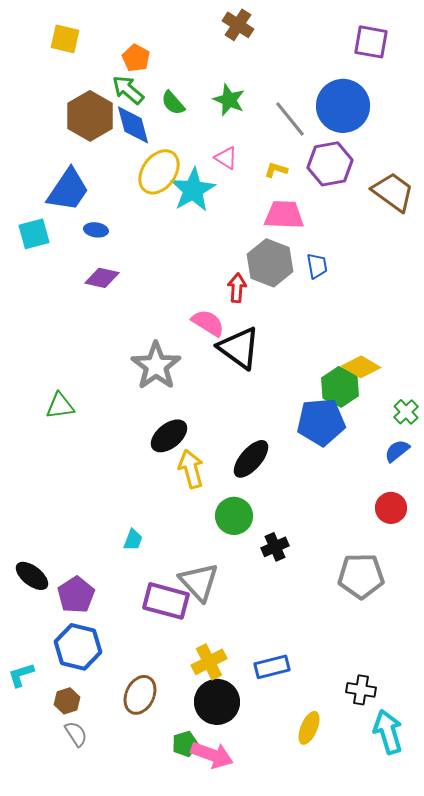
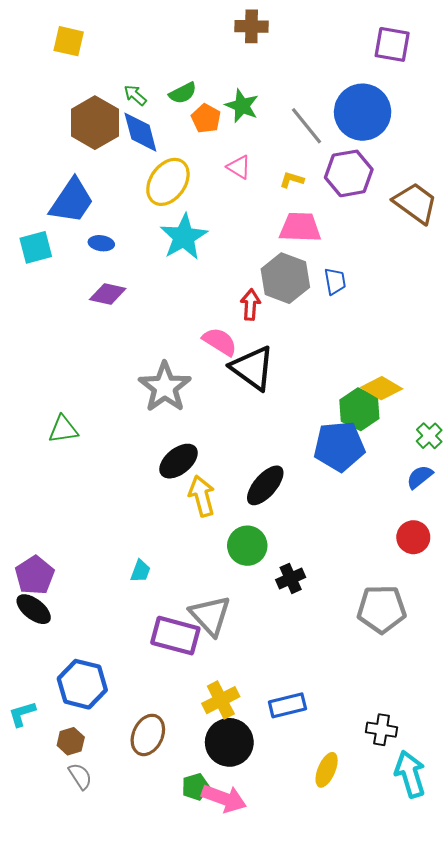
brown cross: (238, 25) -> (251, 26), turned -32
orange pentagon: (136, 58) -> (206, 118), moved
green arrow: (128, 90) -> (135, 95), size x0.7
green semicircle: (173, 103) -> (183, 93), moved, turned -76
cyan star: (193, 190) -> (184, 237), moved
purple pentagon: (76, 595) -> (35, 575), moved

